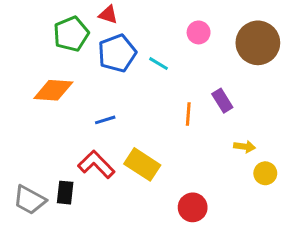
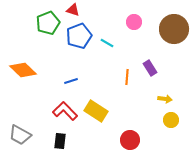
orange diamond: (53, 90) -> (23, 70), moved, turned 40
yellow circle: (265, 173) -> (171, 120), moved
black rectangle: (65, 193) -> (60, 141), moved

